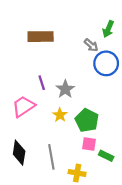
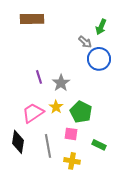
brown rectangle: (41, 37) -> (32, 19), moved
pink trapezoid: (23, 106) -> (33, 113), moved
pink square: (89, 144) -> (71, 134), moved

